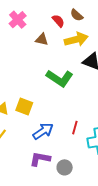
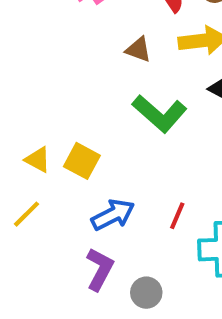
brown triangle: (42, 39) -> (138, 50), moved
purple L-shape: (40, 159) -> (100, 269), turned 100

